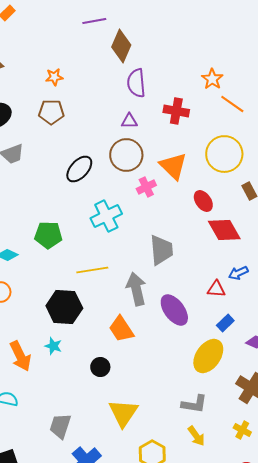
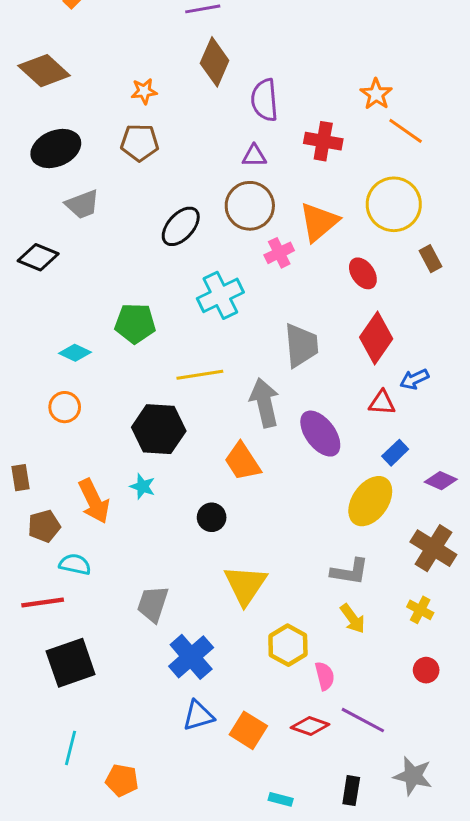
brown diamond: (121, 46) -> (215, 62), moved
orange triangle: (173, 166) -> (319, 222), turned 36
red diamond: (224, 230) -> (376, 338), moved, turned 64

